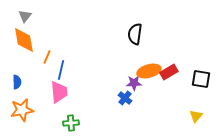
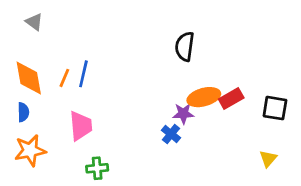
gray triangle: (25, 16) -> (34, 22), turned -32
orange diamond: (24, 40) -> (29, 78), moved
blue line: (61, 70) -> (83, 74), moved

